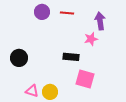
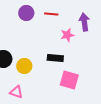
pink star: (91, 39) -> (67, 35), moved
yellow circle: (50, 92) -> (24, 66), moved

